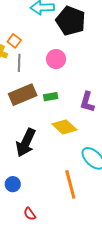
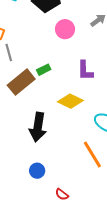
pink circle: (56, 59) -> (65, 29), moved
green rectangle: (51, 97) -> (44, 70), moved

